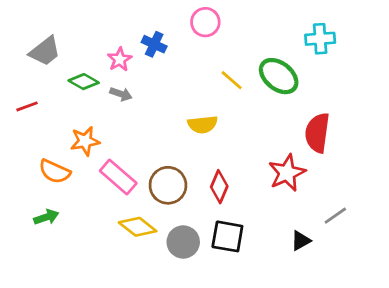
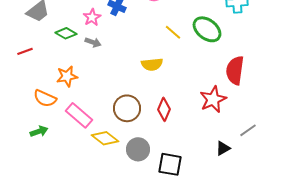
pink rectangle: (118, 177) -> (79, 115), moved
black square: (227, 236) -> (170, 164), moved

